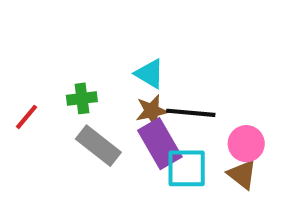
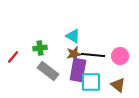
purple rectangle: (160, 144) -> (78, 70), turned 40
pink circle: (246, 144) -> (120, 56), moved

